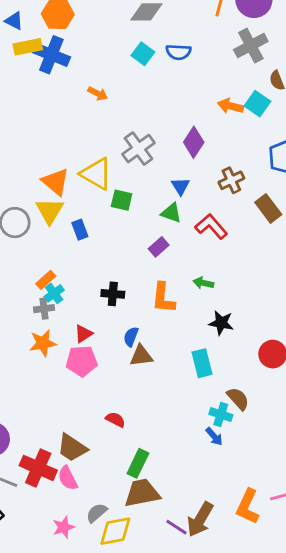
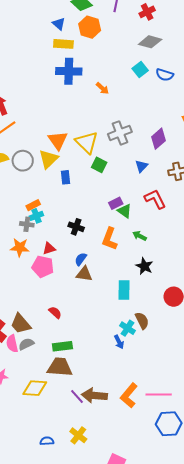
blue cross: (51, 55) -> (69, 71), moved, turned -35
green triangle: (171, 213) -> (125, 211), moved
green rectangle: (138, 463) -> (62, 346), turned 42
gray semicircle: (97, 513) -> (26, 344), moved
brown arrow: (200, 519) -> (94, 395), turned 50

